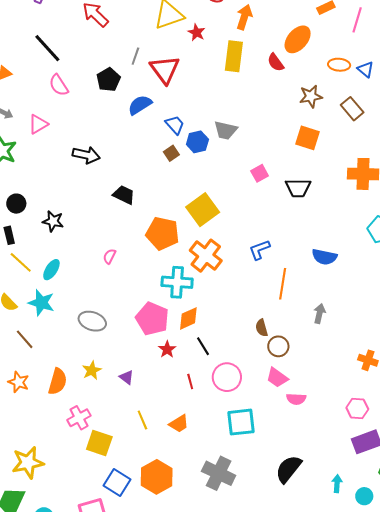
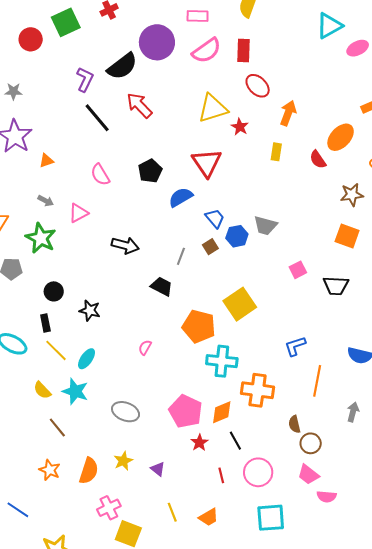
black line: (47, 48) -> (97, 118), moved
gray line: (135, 56) -> (181, 256), moved
yellow rectangle: (234, 56) -> (276, 152), size x0.6
orange cross: (206, 256) -> (258, 390), moved, turned -32
cyan cross: (177, 282) -> (222, 361), moved

